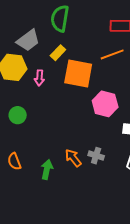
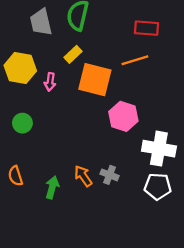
gray trapezoid: (28, 40) -> (41, 22), moved, turned 110

